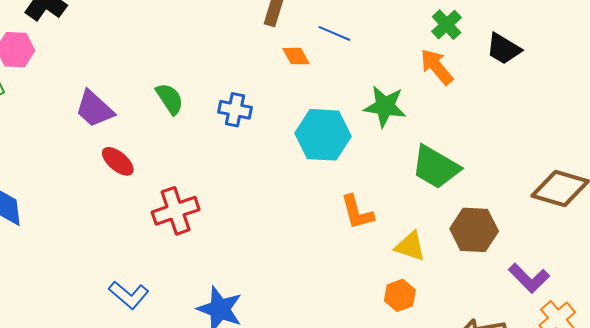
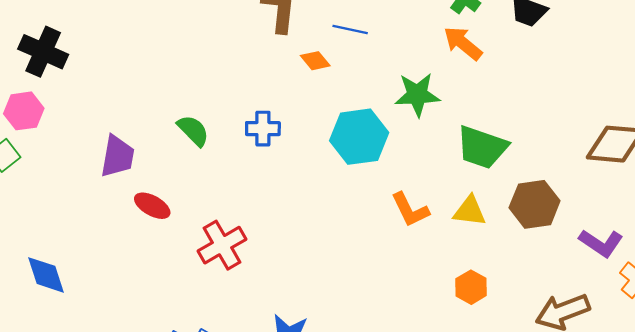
purple trapezoid: (94, 109) -> (117, 156), turned -111
yellow triangle: (410, 246) -> (470, 211), moved

